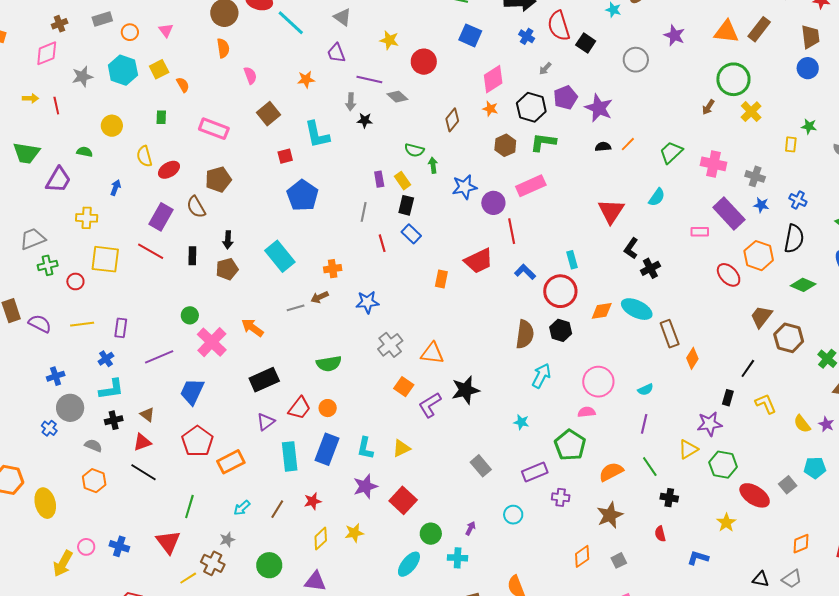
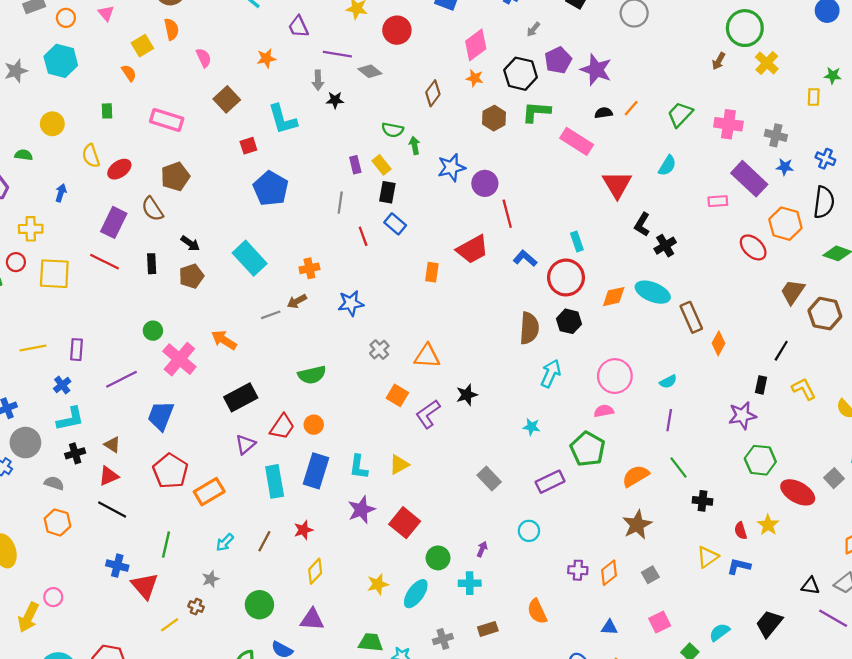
yellow square: (159, 69) -> (142, 46), moved
pink rectangle: (531, 186) -> (577, 141), moved, turned 60
black arrow: (228, 240) -> (190, 243), turned -54
red circle: (75, 281) -> (16, 262), moved
gray cross: (390, 345) -> (379, 350), size x0.7
black star: (465, 390) -> (467, 395), size x0.7
yellow triangle: (688, 449) -> (708, 557), moved
purple cross: (561, 497) -> (578, 570), moved
yellow star: (354, 533) -> (378, 584), moved
red semicircle: (660, 534) -> (741, 531), moved
blue cross: (119, 546) -> (117, 566), moved
brown cross: (213, 563) -> (196, 607), size x0.6

